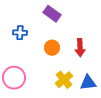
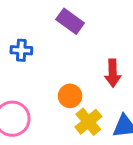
orange circle: (52, 48) -> (70, 96), moved

